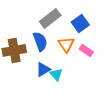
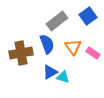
blue square: (80, 23) -> (88, 16), moved
cyan triangle: (56, 74) -> (63, 77), turned -32

